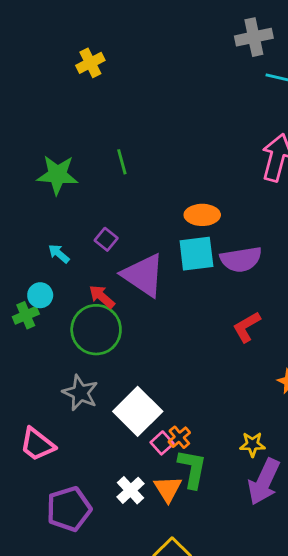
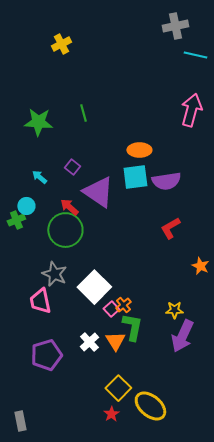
pink trapezoid: (37, 444) -> (40, 301), moved, turned 40

